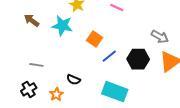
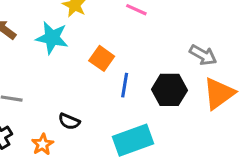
blue line: (109, 56) -> (125, 85), turned -42
cyan rectangle: (115, 92) -> (133, 140), turned -40

